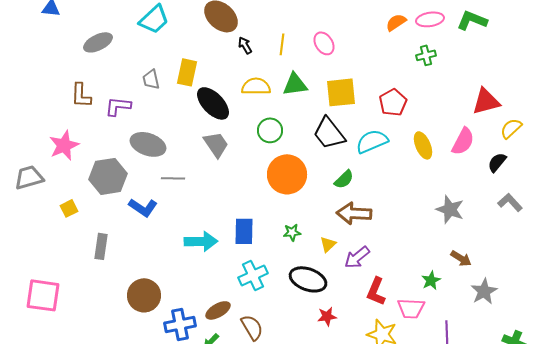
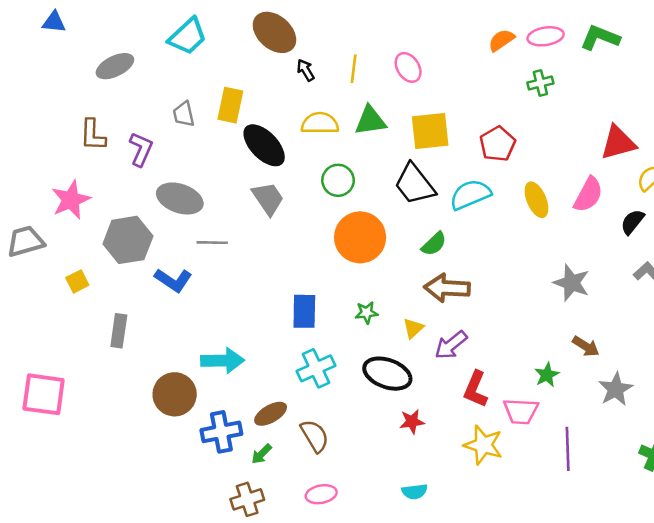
purple L-shape: (118, 106) -> (141, 149), turned 108
cyan arrow: (201, 241) -> (223, 361), moved

